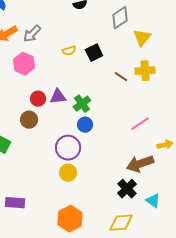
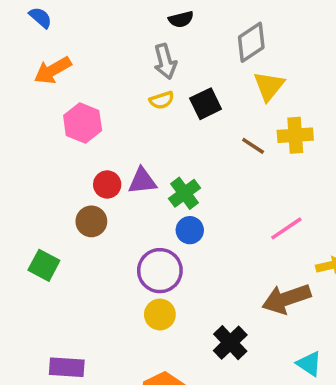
gray arrow: (32, 34) -> (165, 61), moved, turned -60
yellow triangle: (142, 38) -> (269, 86), moved
black cross: (127, 189) -> (230, 343), moved

